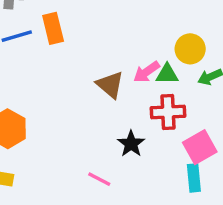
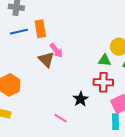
pink arrow: (147, 72) -> (56, 50), moved, turned -98
brown triangle: (110, 85) -> (46, 59), moved

